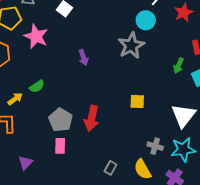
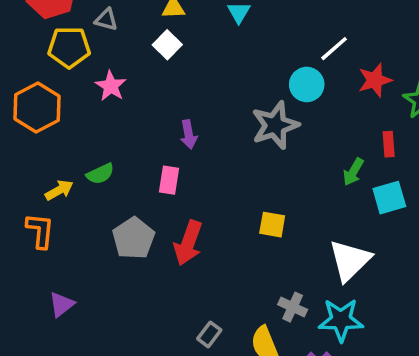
pink star: (36, 36) -> (111, 86), size x0.7
pink rectangle: (60, 146) -> (169, 180), moved

